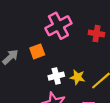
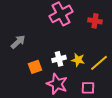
orange square: (37, 51) -> (35, 67), moved

